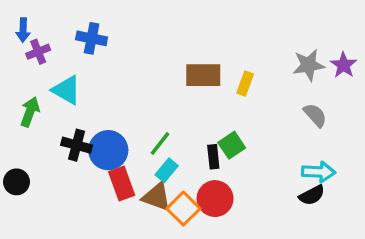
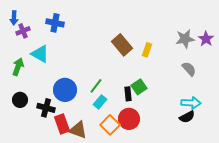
brown rectangle: (203, 75) -> (122, 45), turned 50
black cross: (77, 145) -> (46, 108), moved
black circle: (16, 182) -> (20, 100), moved
red rectangle: (122, 184) -> (62, 124), moved
brown triangle: (157, 197) -> (78, 130), moved

